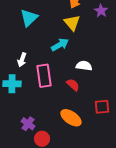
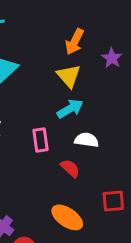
cyan arrow: (60, 45) -> (70, 109), moved
pink rectangle: (44, 76) -> (40, 140), moved, size x0.7

